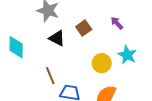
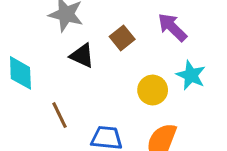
purple arrow: (117, 23) -> (172, 27), size x1.5
brown line: (50, 76) -> (60, 115), moved

